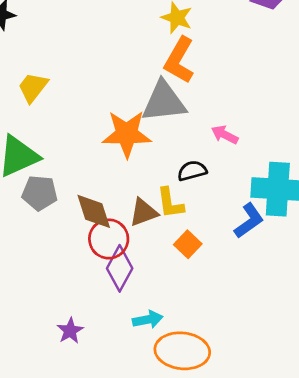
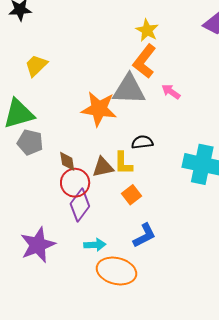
pink arrow: (225, 135) -> (171, 92), moved
brown diamond: (94, 211) -> (67, 161), size x0.7
blue L-shape: (249, 221) -> (144, 235), moved
purple star: (70, 331) -> (38, 245), size x1.8

